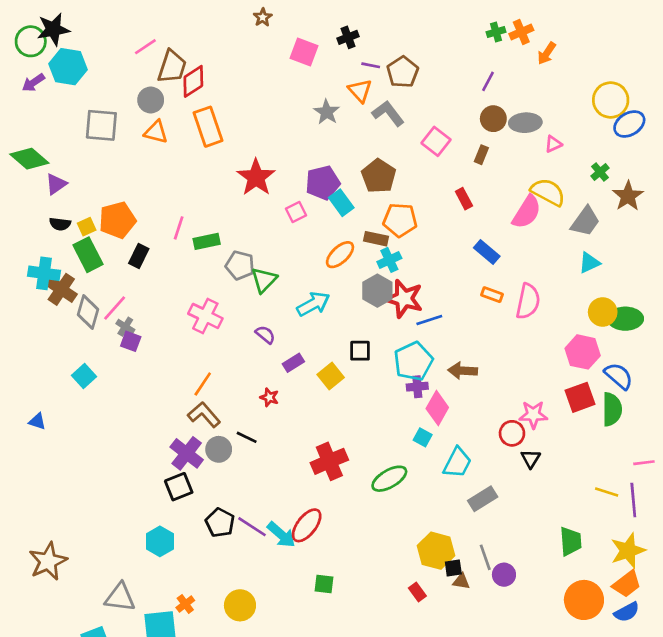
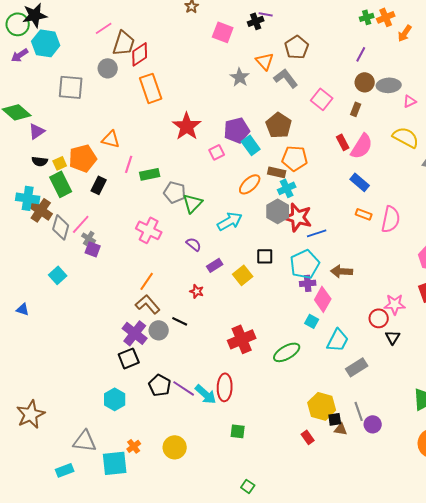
purple line: (371, 65) -> (266, 14), moved
orange triangle: (156, 132) -> (111, 139), moved
pink semicircle: (527, 212) -> (362, 146), moved
red ellipse: (307, 525) -> (225, 387), turned -36

